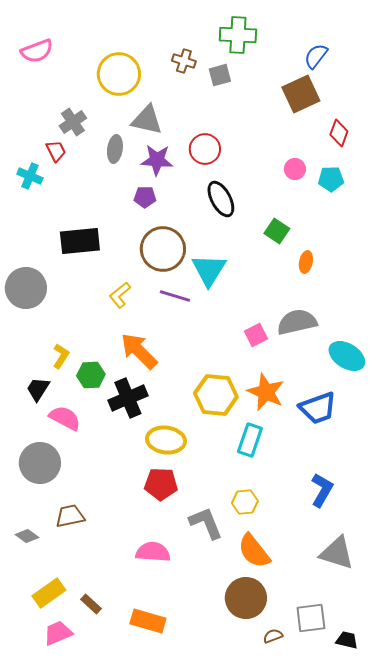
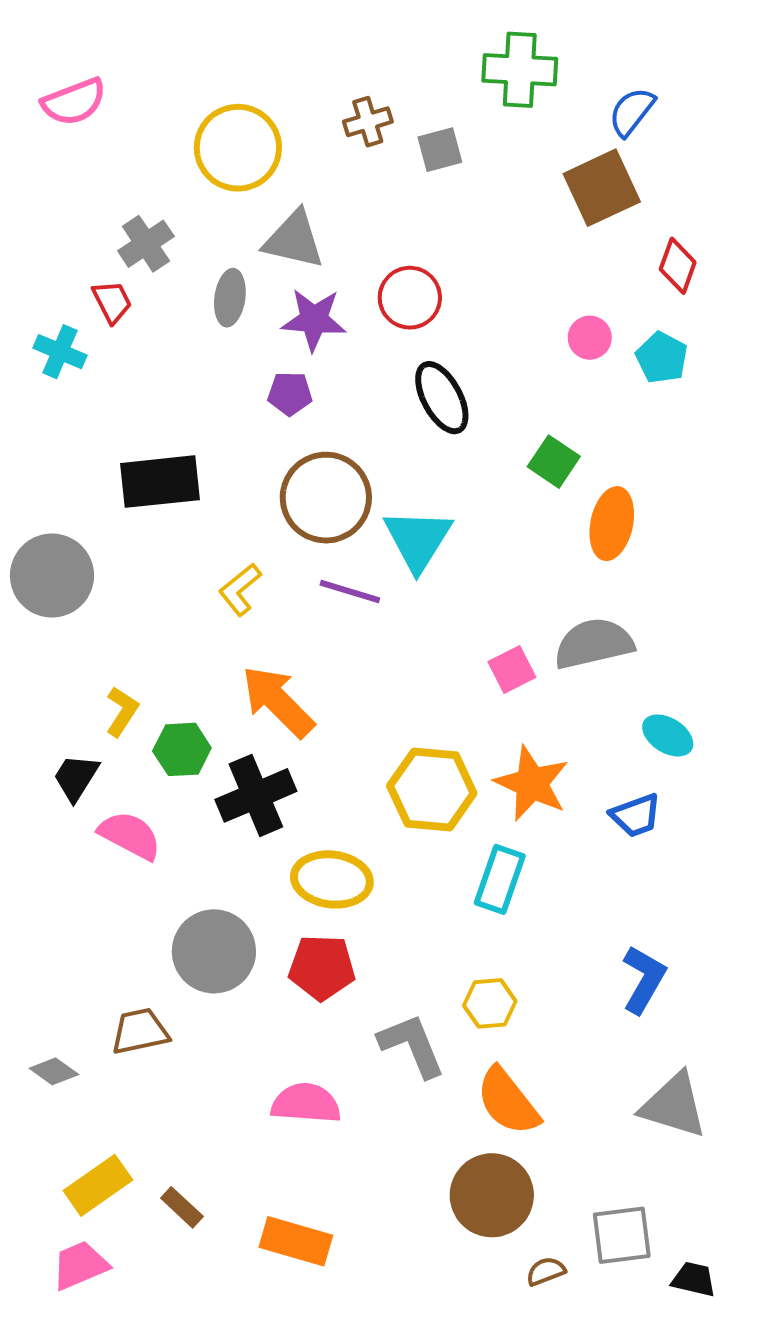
green cross: (238, 35) -> (520, 70), moved
brown cross: (184, 61) -> (368, 122), turned -35
cyan pentagon: (331, 179) -> (662, 358), turned 30
orange ellipse: (306, 262) -> (612, 524), size x1.6
cyan ellipse: (347, 356) -> (668, 735), moved, size x0.7
blue trapezoid: (318, 408) -> (636, 815), size x0.7
gray circle: (40, 463) -> (214, 951), moved
pink trapezoid: (58, 633) -> (80, 1265), moved

